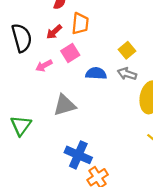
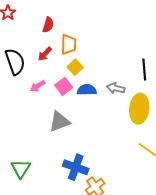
yellow square: (127, 50) -> (75, 67), moved
pink square: (70, 53) -> (64, 86), moved
green triangle: (21, 125) -> (21, 169), moved

